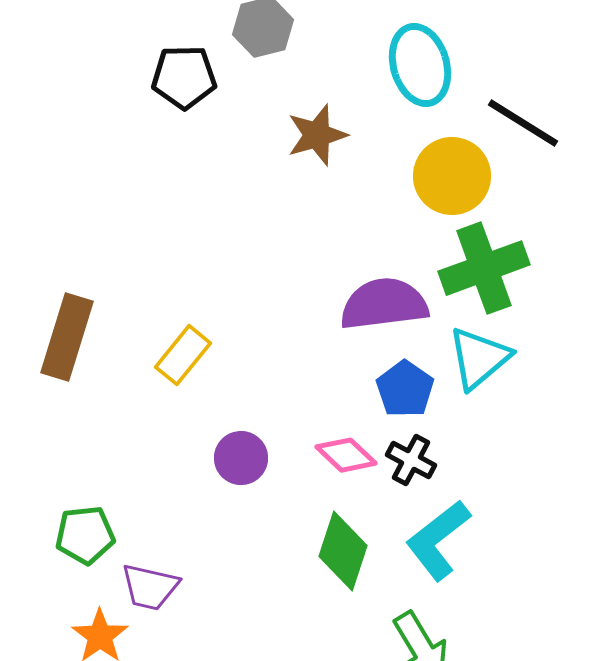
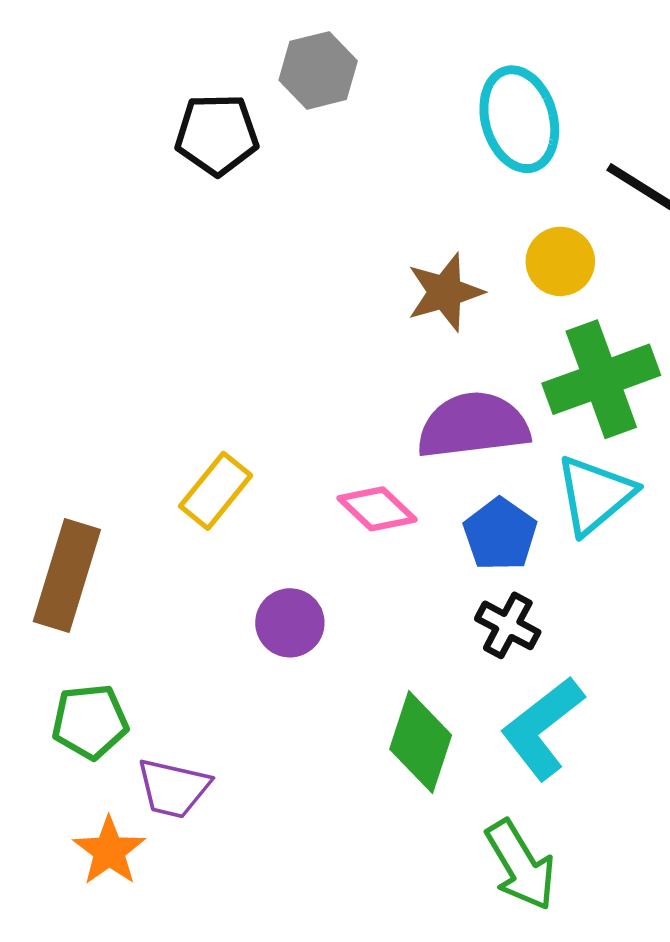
brown star: (317, 135) -> (445, 292), moved
yellow circle: (452, 176) -> (560, 261), size x0.7
brown rectangle: (67, 337) -> (67, 575), moved
pink diamond: (346, 455) -> (377, 509), moved

